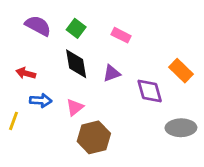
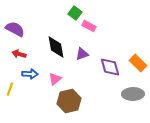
purple semicircle: (38, 26) -> (15, 29), moved
green square: (76, 28) -> (75, 13), moved
orange rectangle: (181, 71) -> (138, 63), moved

